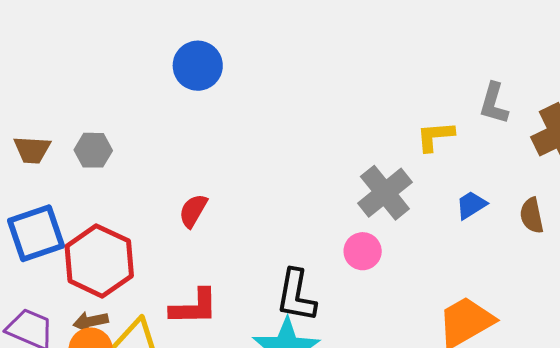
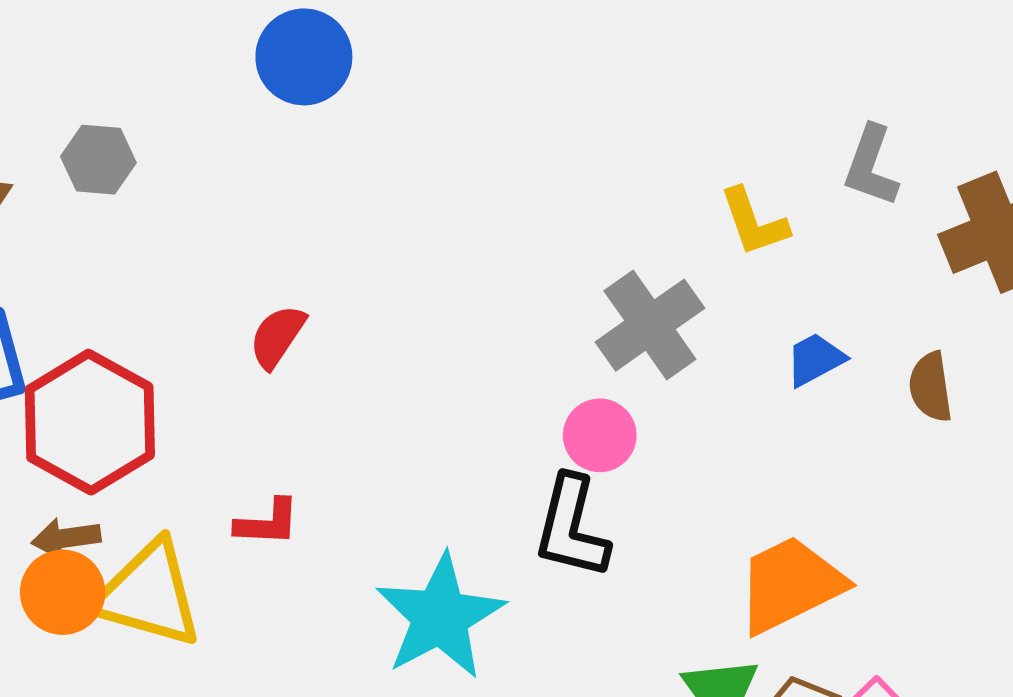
yellow L-shape: (435, 136) -> (754, 222), turned -108
gray hexagon: (93, 150) -> (98, 160), moved
black L-shape: (296, 295) -> (572, 527), moved
red L-shape: (194, 307) -> (267, 523), size x0.7

